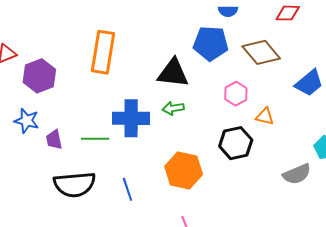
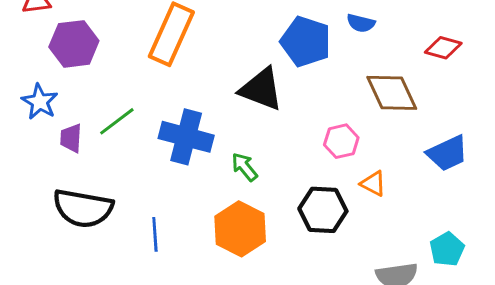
blue pentagon: (211, 43) -> (306, 42), moved
green arrow: (173, 108) -> (245, 167), moved, turned 45
green line: (95, 139) -> (117, 121), moved, turned -52

